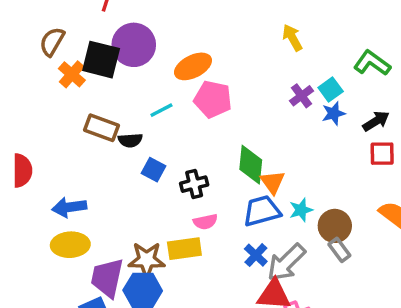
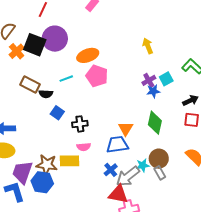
blue star: (334, 113) -> (153, 91), moved
green diamond: (251, 165) -> (155, 123), moved
cyan star: (301, 210) -> (143, 165), moved

